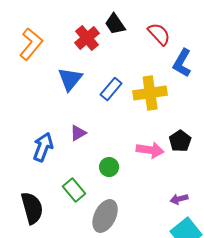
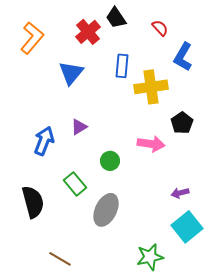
red semicircle: (159, 34) -> (160, 28), size x0.7
blue rectangle: (111, 89) -> (122, 66), moved, turned -35
black pentagon: (180, 141) -> (182, 123), moved

